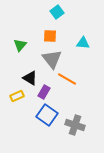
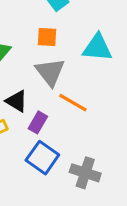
cyan triangle: (83, 43) -> (97, 48), size x1.5

